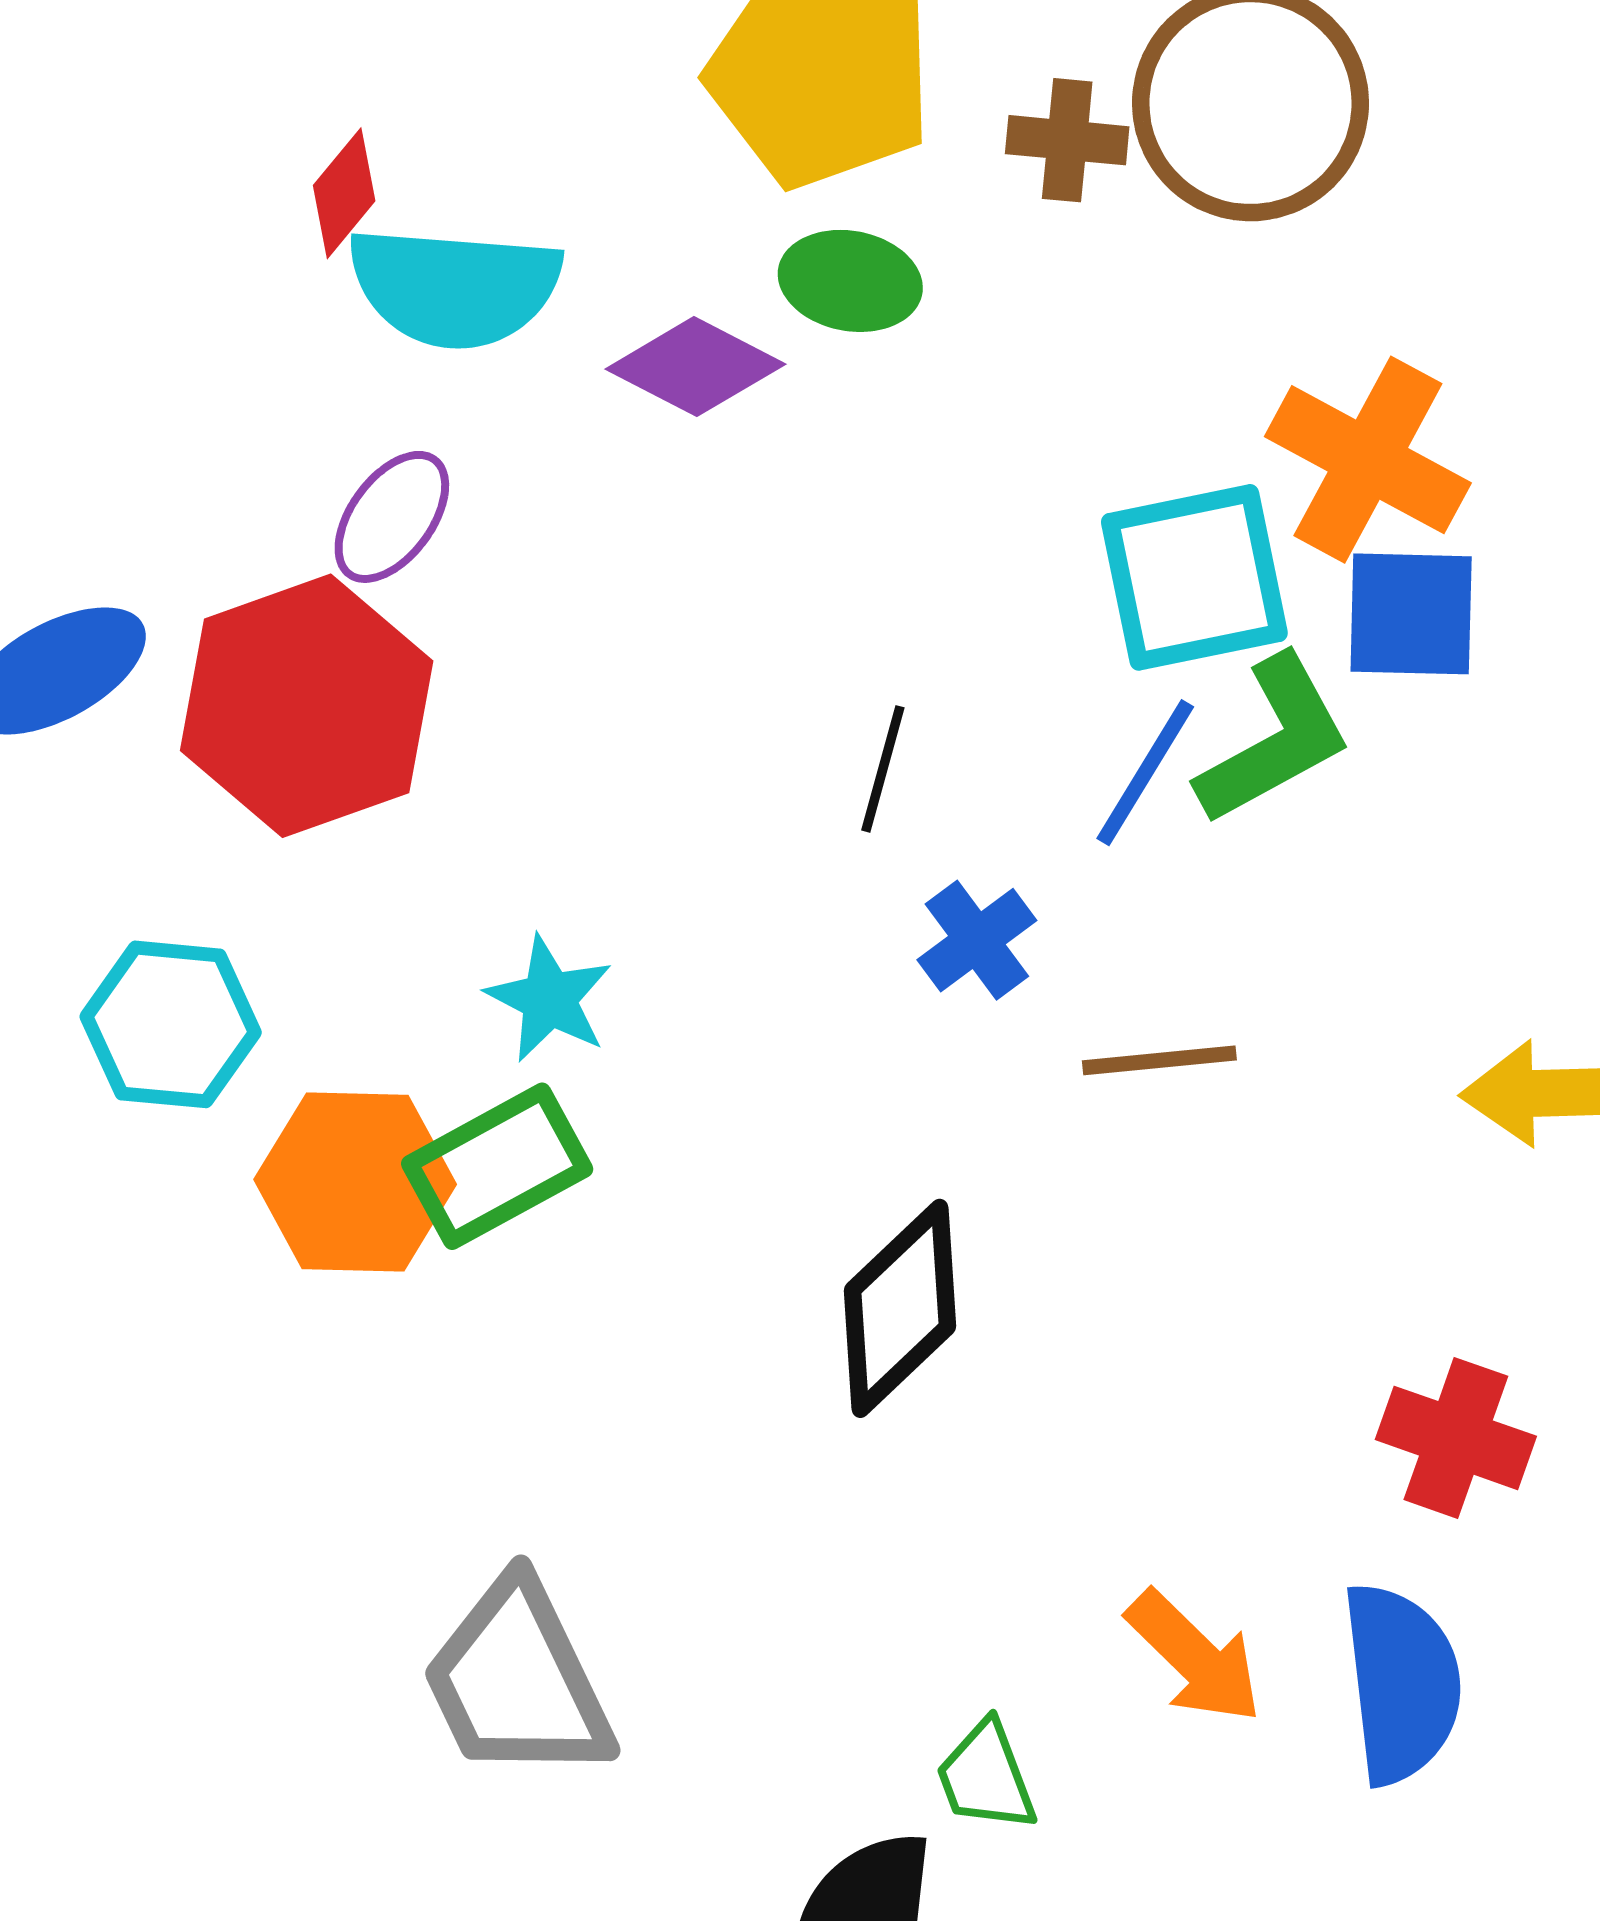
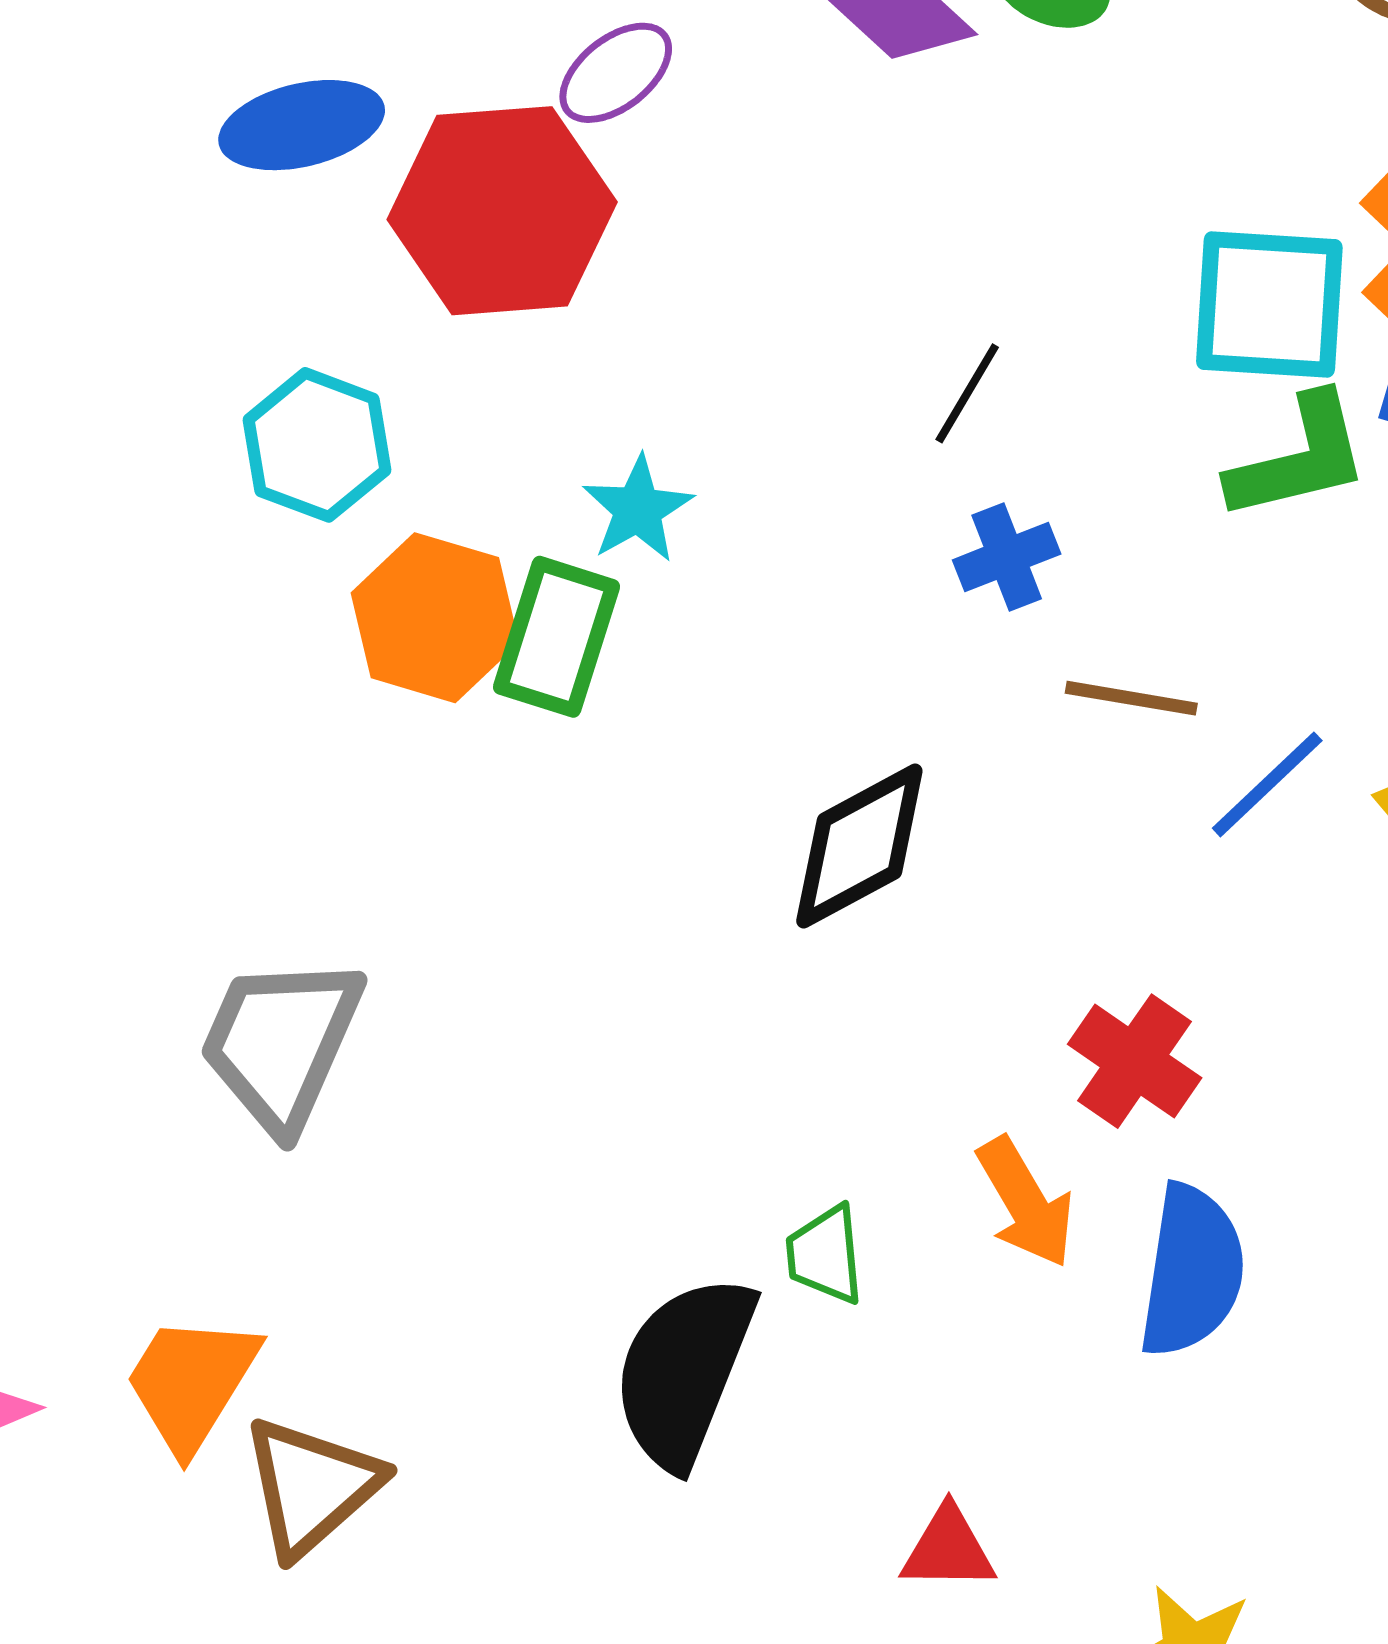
blue line: (1145, 773) -> (1267, 784), moved
green rectangle: (497, 1166) -> (556, 637), turned -59
red cross: (1456, 1438) -> (1135, 1061), moved
gray trapezoid: (517, 1681) -> (281, 1043), moved, turned 34

